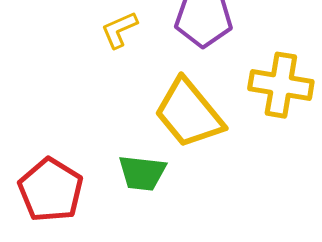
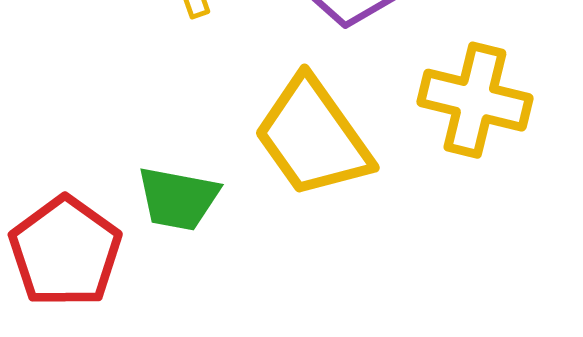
green trapezoid: (142, 173) -> (178, 199), moved

